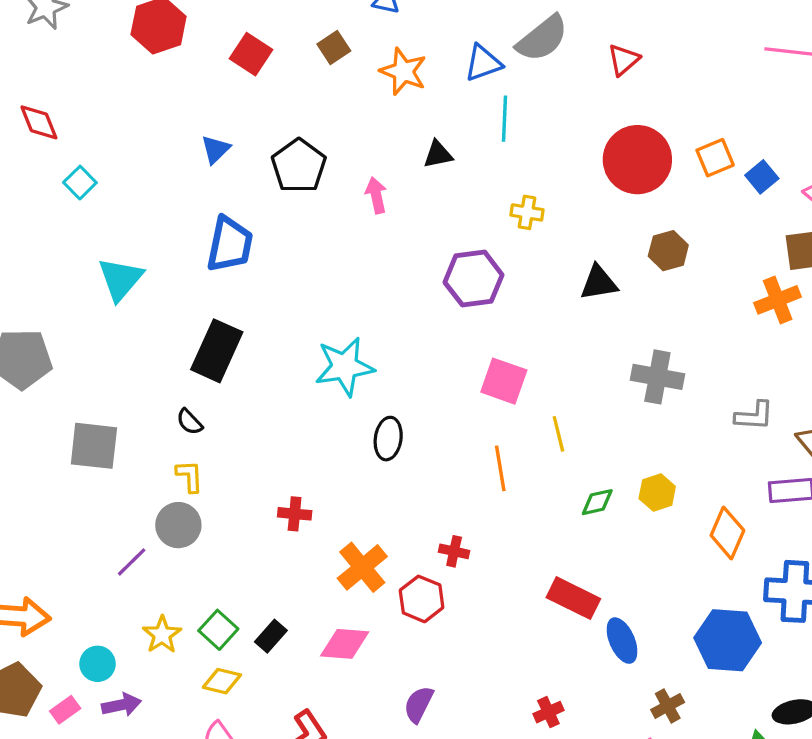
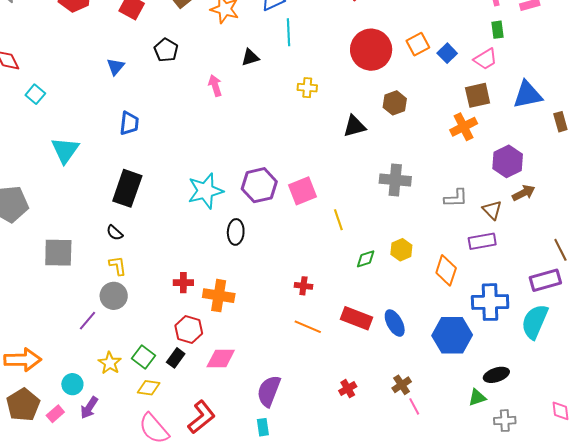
black pentagon: (299, 166) -> (166, 50), moved, size x0.7
blue trapezoid: (230, 244) -> (129, 123), size x0.7
purple hexagon: (474, 279) -> (259, 185), moved
pink square: (504, 381) -> (302, 191), turned -36
orange line: (500, 468) -> (308, 327), moved, turned -52
red cross: (454, 551) -> (303, 286), moved
orange cross: (362, 567) -> (219, 296), moved, turned -36
red hexagon: (422, 599) -> (189, 329), moved
blue ellipse: (622, 641) -> (395, 323), moved
purple semicircle: (419, 704) -> (269, 391), size x1.4
purple arrow: (121, 705) -> (89, 408), turned 140
brown cross: (668, 706) -> (402, 385), moved

